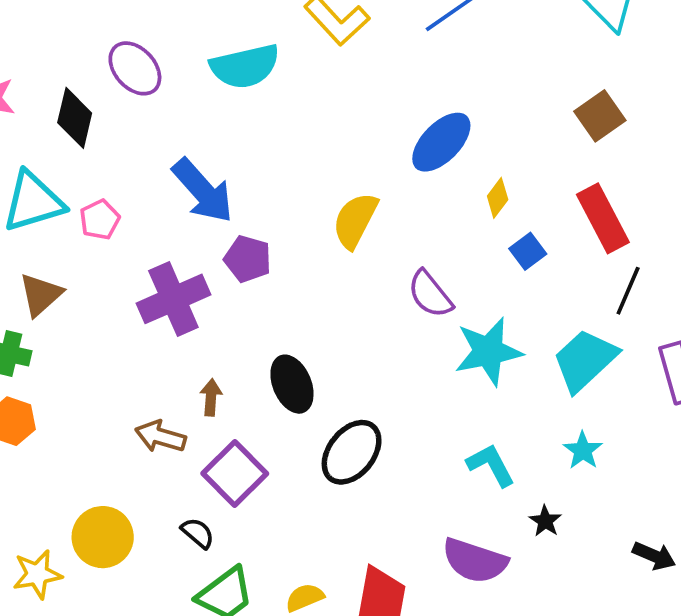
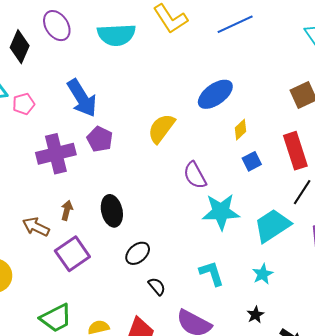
black ellipse: (352, 452) -> (138, 253), size x0.7
black star: (545, 521) -> (255, 315), moved
black semicircle: (198, 533) -> (157, 286), moved

